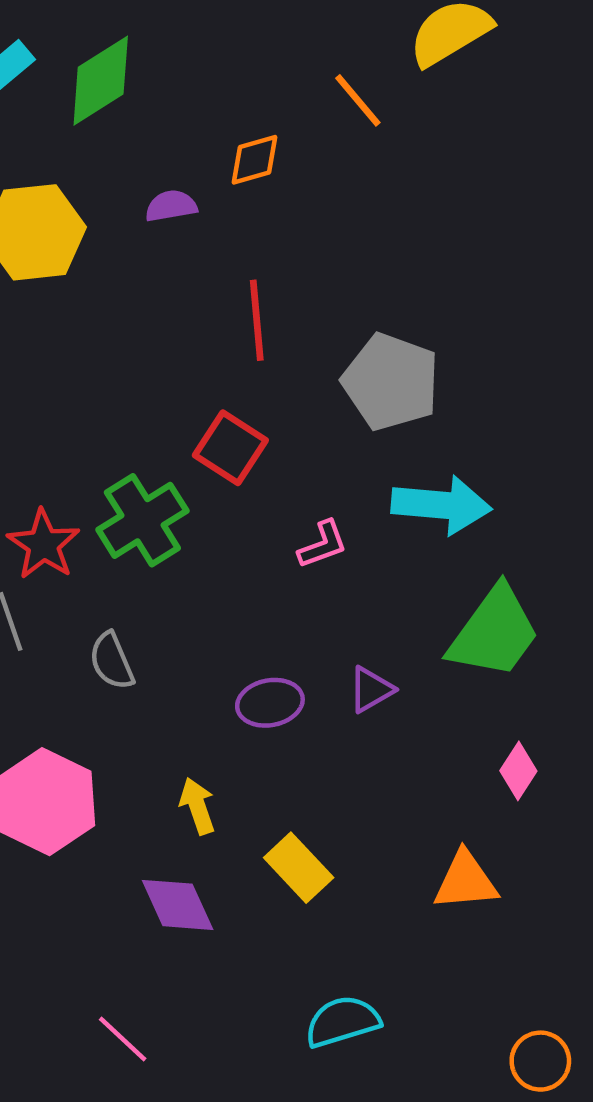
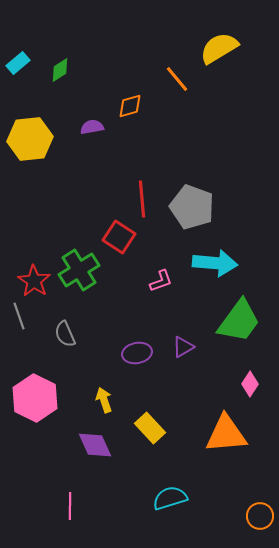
green diamond: (101, 81) -> (60, 70), size x0.6
red line: (257, 320) -> (142, 199), moved
orange triangle: (466, 881) -> (226, 434), size x1.4
pink line: (123, 1039) -> (70, 506), turned 48

